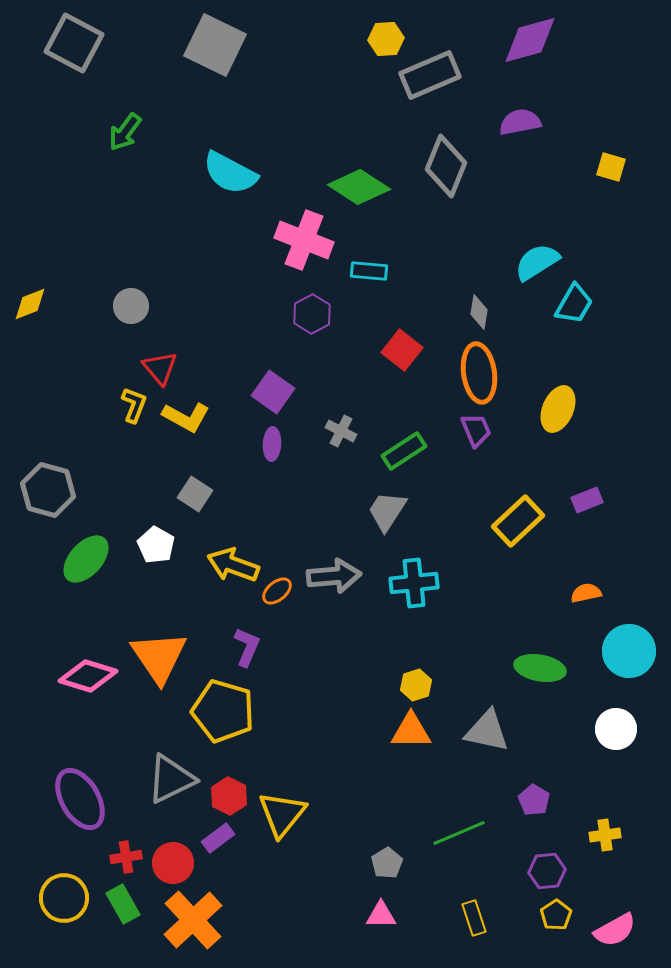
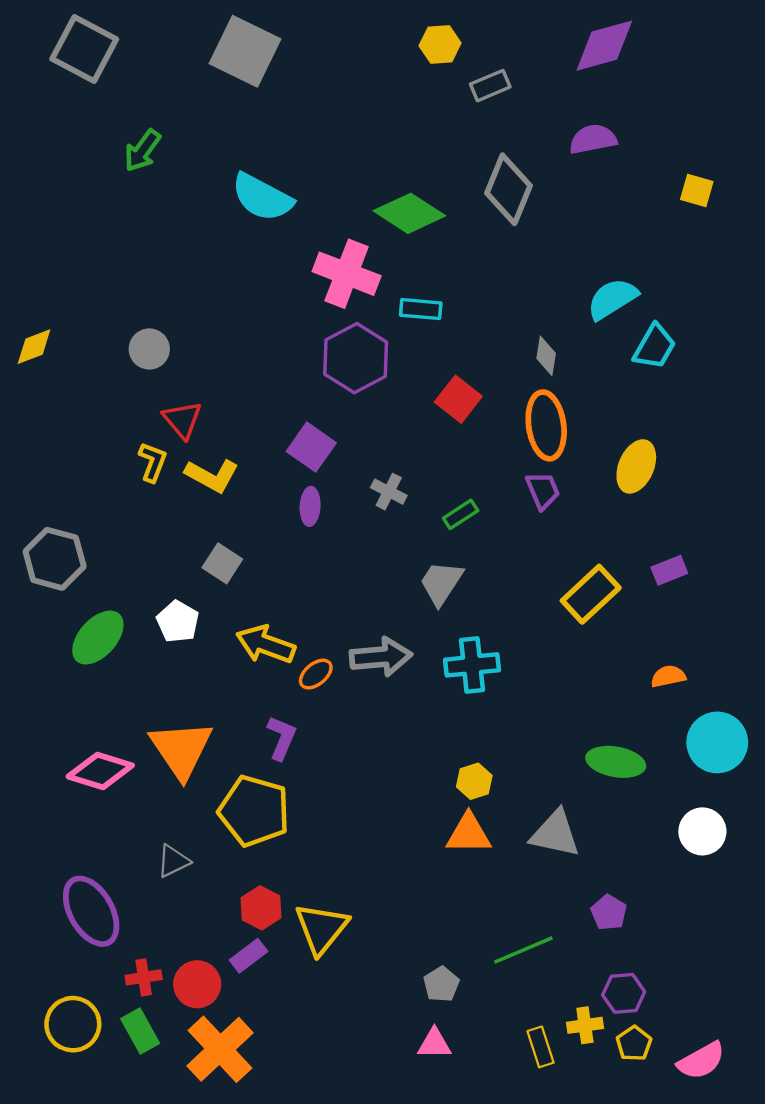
gray rectangle: (430, 75) -> (490, 86), size x0.6
purple hexagon: (312, 314) -> (356, 358), size x1.5
green rectangle: (404, 451) -> (461, 514), size x0.7
gray triangle: (171, 779) -> (173, 861), moved, size x0.6
yellow cross: (605, 835) -> (585, 1025), moved

